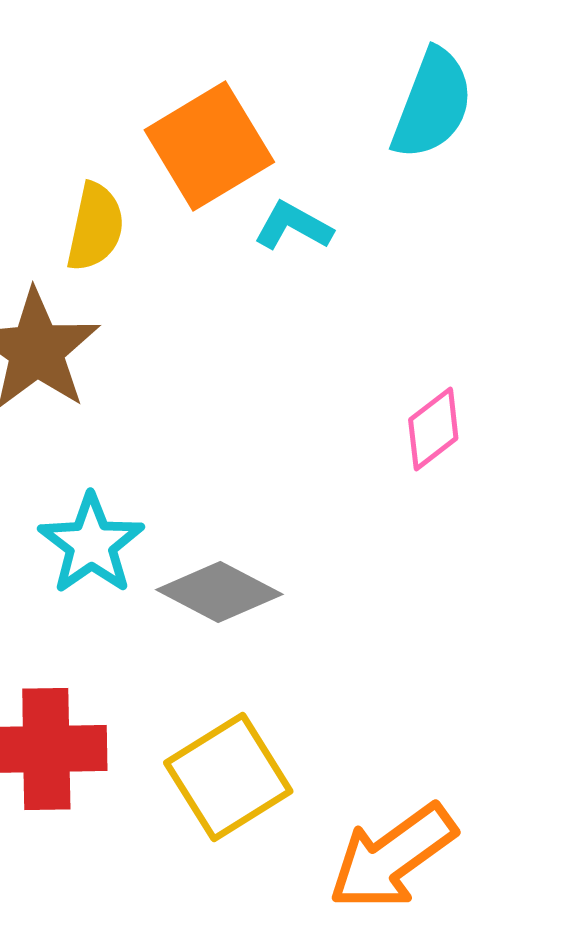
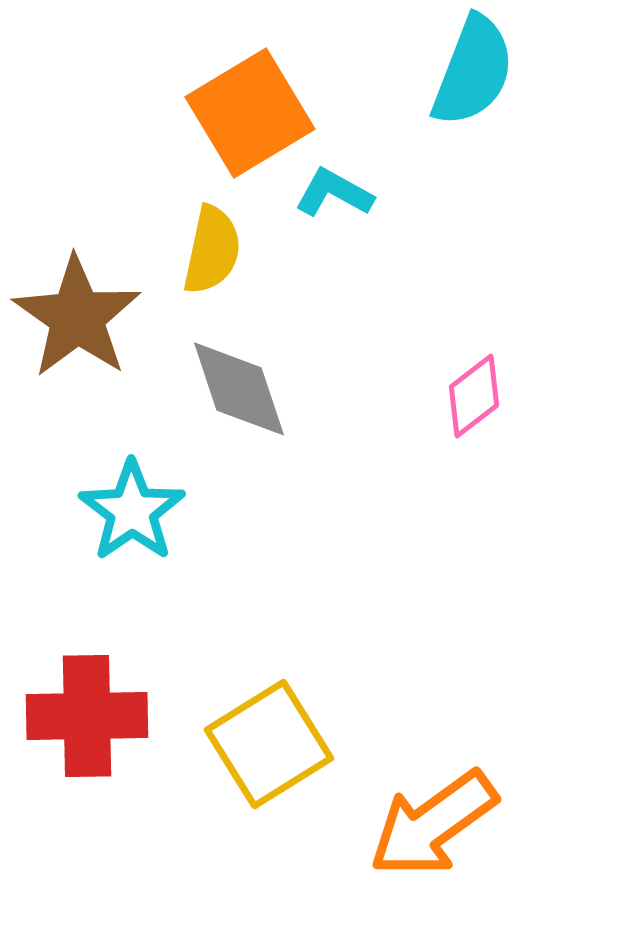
yellow semicircle: (95, 227) -> (212, 250), moved
gray diamond: (219, 592) -> (239, 389), moved, turned 44

